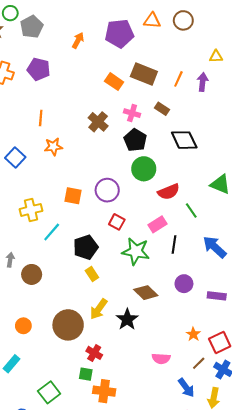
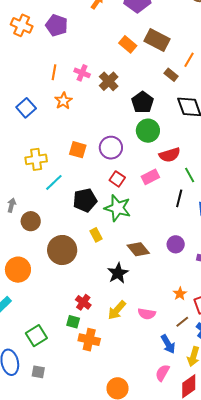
orange line: (178, 79) -> (189, 60), moved
pink cross: (132, 113) -> (82, 73), moved
orange star: (53, 147) -> (63, 101), turned -30
pink rectangle: (158, 224) -> (150, 177), moved
black line: (174, 245) -> (179, 198), moved
green star: (136, 251) -> (118, 208), moved
yellow rectangle: (92, 274) -> (96, 235), moved
yellow arrow: (99, 309) -> (117, 310), moved
brown circle: (68, 325) -> (62, 250), moved
orange circle: (23, 326) -> (18, 270), size x1.6

